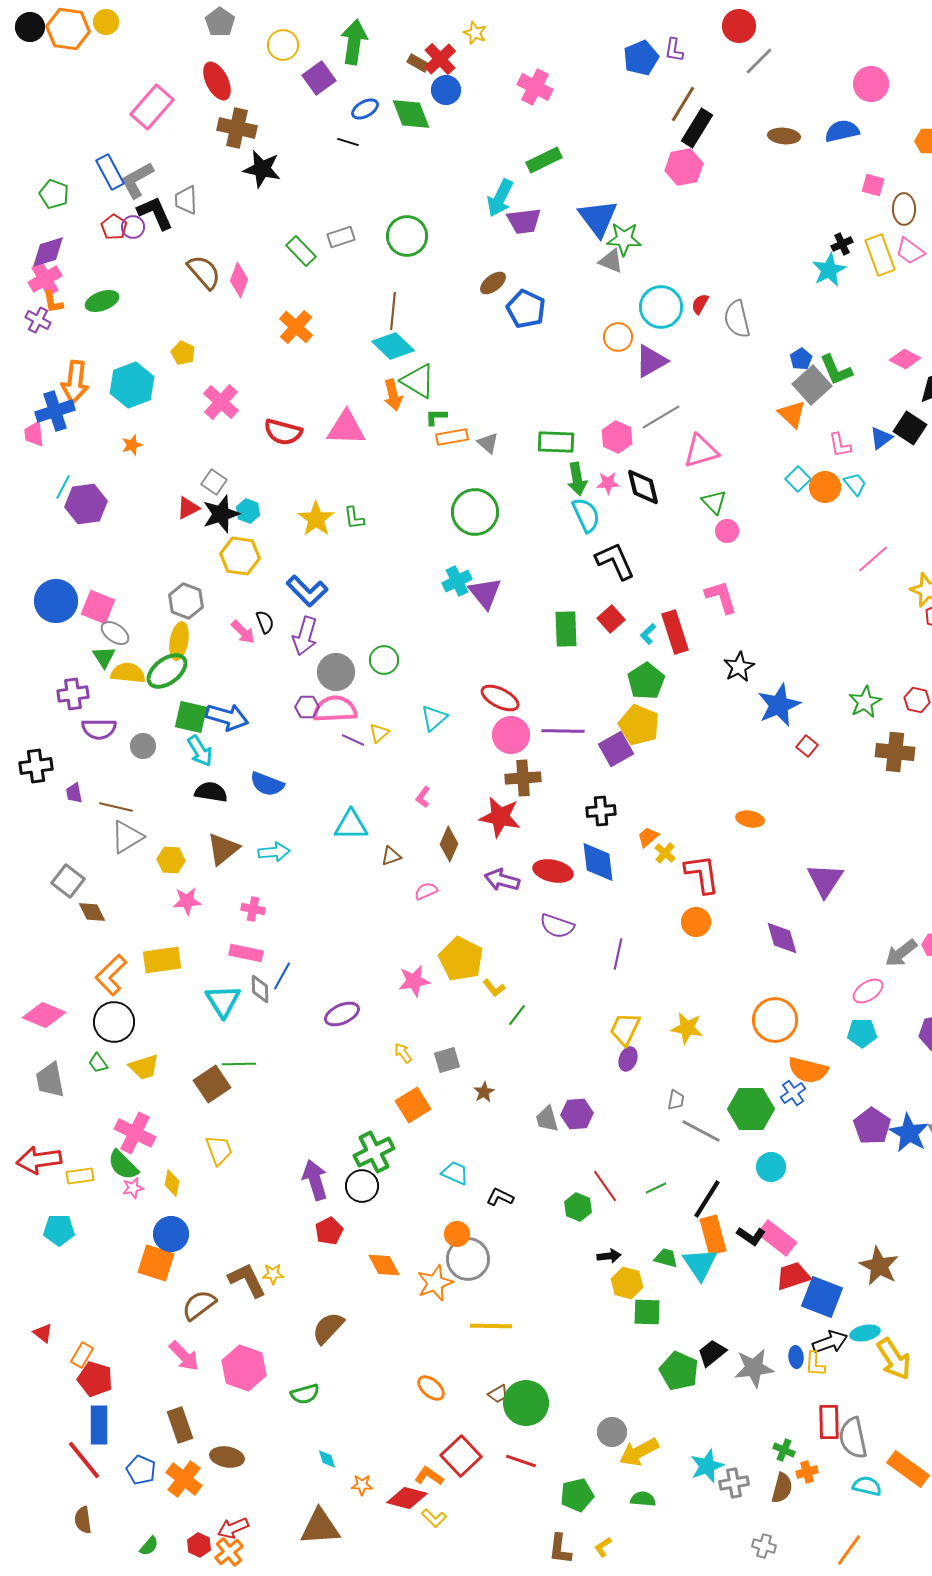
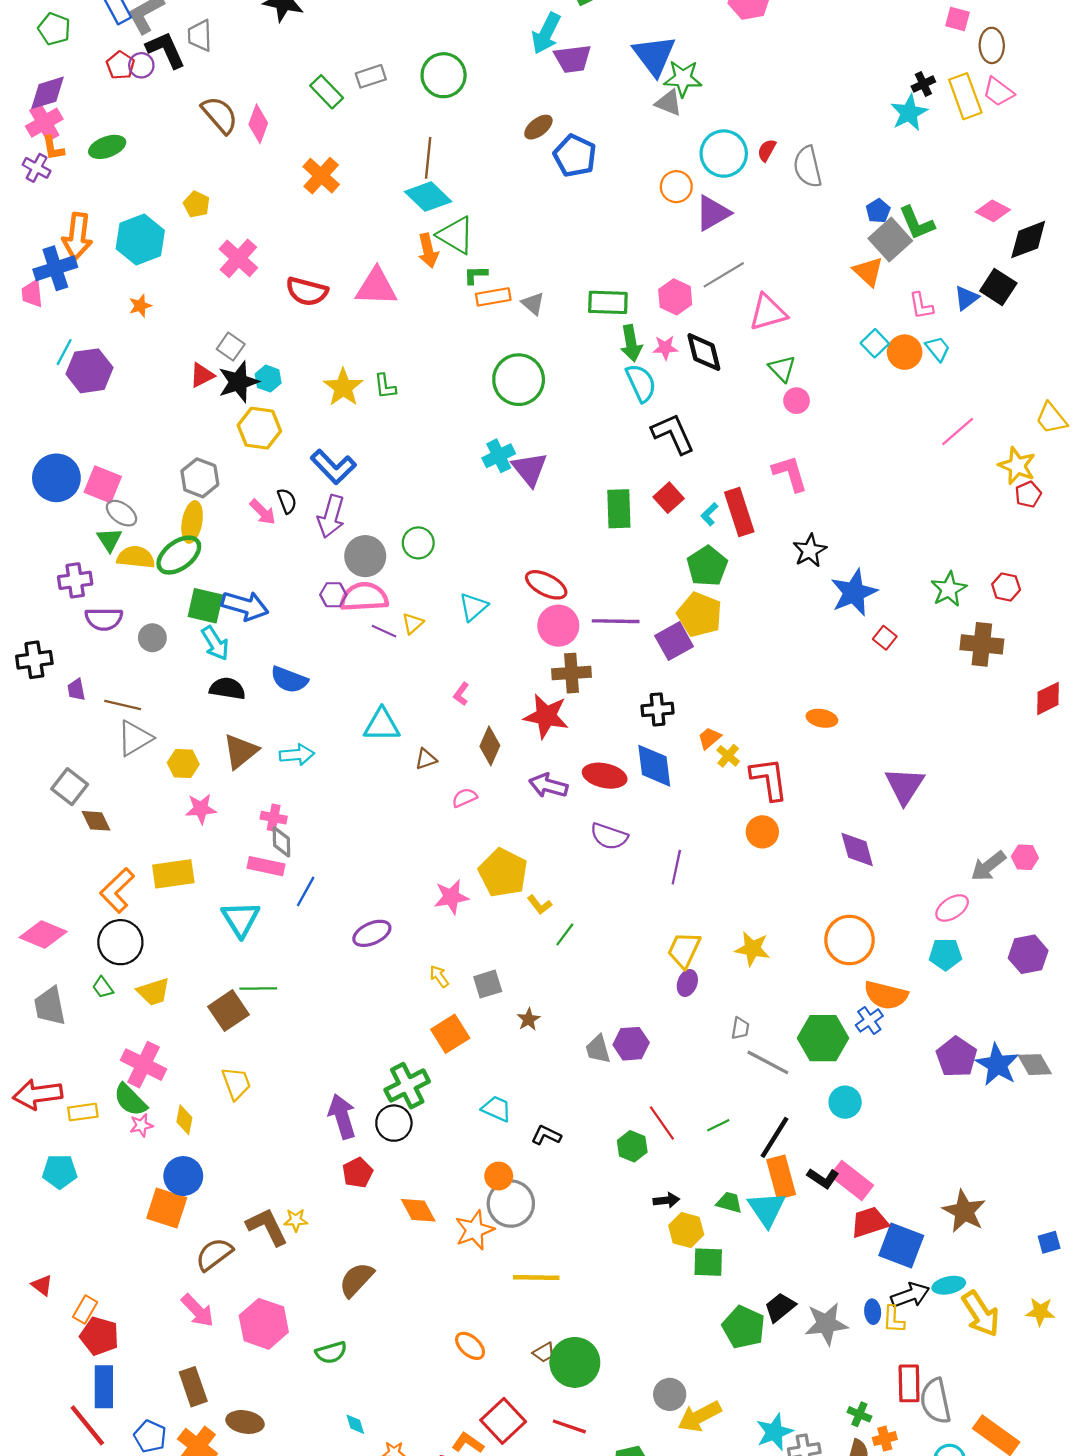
gray diamond: (260, 989) -> (281, 842), moved

